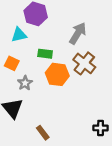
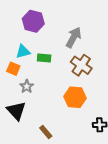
cyan triangle: (19, 35) -> (23, 51), moved
orange hexagon: (57, 74) -> (75, 97), moved

